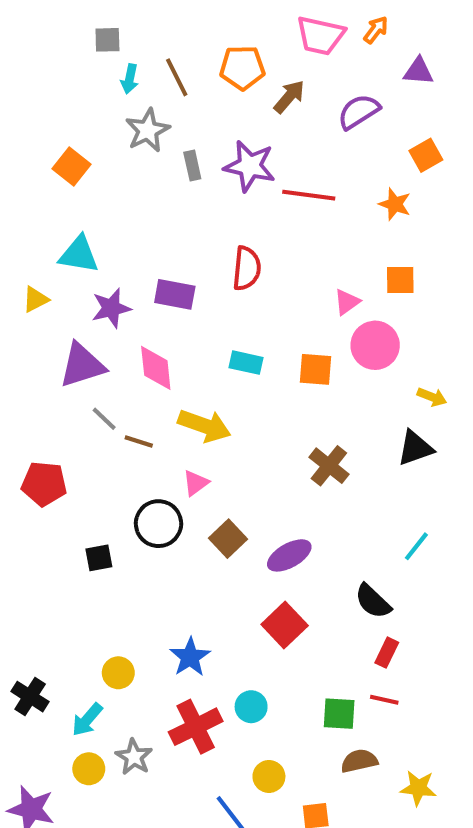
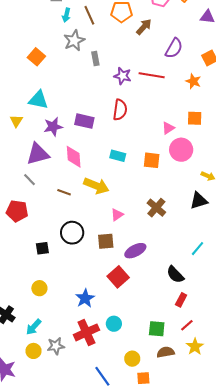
purple semicircle: (359, 112) -> (174, 48), moved, turned 150
purple star: (250, 166) -> (123, 76), moved, size x0.7
yellow triangle: (36, 299) -> (16, 121), turned -32
gray line: (104, 419) -> (30, 180), moved
pink triangle: (196, 483) -> (117, 215), moved
brown square: (228, 539) -> (106, 241), turned 36
red square: (285, 625) -> (118, 277), moved
yellow circle: (118, 673) -> (39, 288), moved
red line: (384, 700) -> (187, 325), moved, turned -56
gray star: (134, 757) -> (56, 346), turned 30
yellow circle: (269, 776) -> (132, 359), moved
yellow star: (418, 788) -> (195, 347), moved, turned 30

